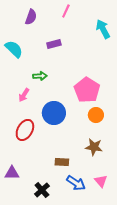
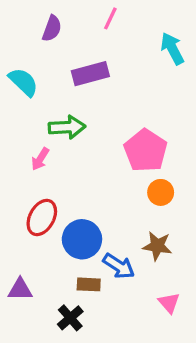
purple rectangle: (54, 44) -> (90, 74), size x1.5
green arrow: (40, 76) -> (67, 127), size x1.5
blue circle: (54, 113) -> (82, 239), moved
brown rectangle: (62, 162) -> (89, 284), moved
blue arrow: (76, 183) -> (119, 266), moved

